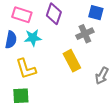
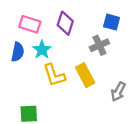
cyan star: (33, 38) -> (42, 50), turned -30
yellow L-shape: (26, 69) -> (54, 75), moved

